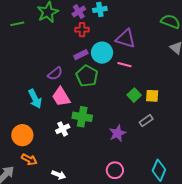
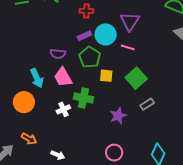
purple triangle: (126, 39) -> (130, 21), turned 45
purple semicircle: (55, 74) -> (58, 54), turned 42
green square: (134, 95) -> (136, 78), size x1.5
yellow square: (152, 96) -> (106, 76), moved
orange circle: (22, 135) -> (24, 102), moved

